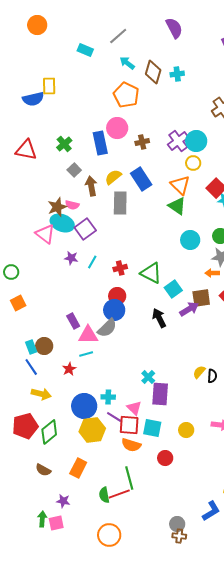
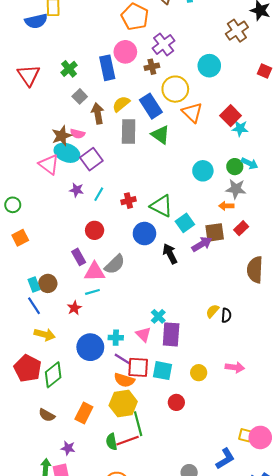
purple cross: (178, 141) -> (164, 44), moved
red triangle: (26, 150) -> (29, 75), turned 45
yellow circle: (193, 163) -> (175, 89), moved, size x1.6
green triangle: (177, 206) -> (160, 135), moved
red circle: (117, 296) -> (95, 230), moved
blue circle: (114, 310) -> (144, 234), moved
pink triangle: (134, 408) -> (143, 334), moved
red pentagon: (25, 426) -> (28, 368), turned -30
yellow hexagon: (92, 430) -> (123, 403), moved
orange semicircle: (131, 445) -> (124, 380), moved

